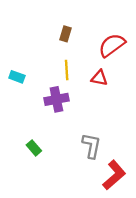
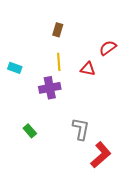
red semicircle: (112, 45) -> (108, 48), moved, size x0.7

